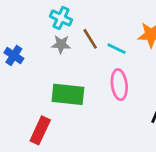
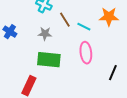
gray star: (61, 44) -> (45, 34), moved

